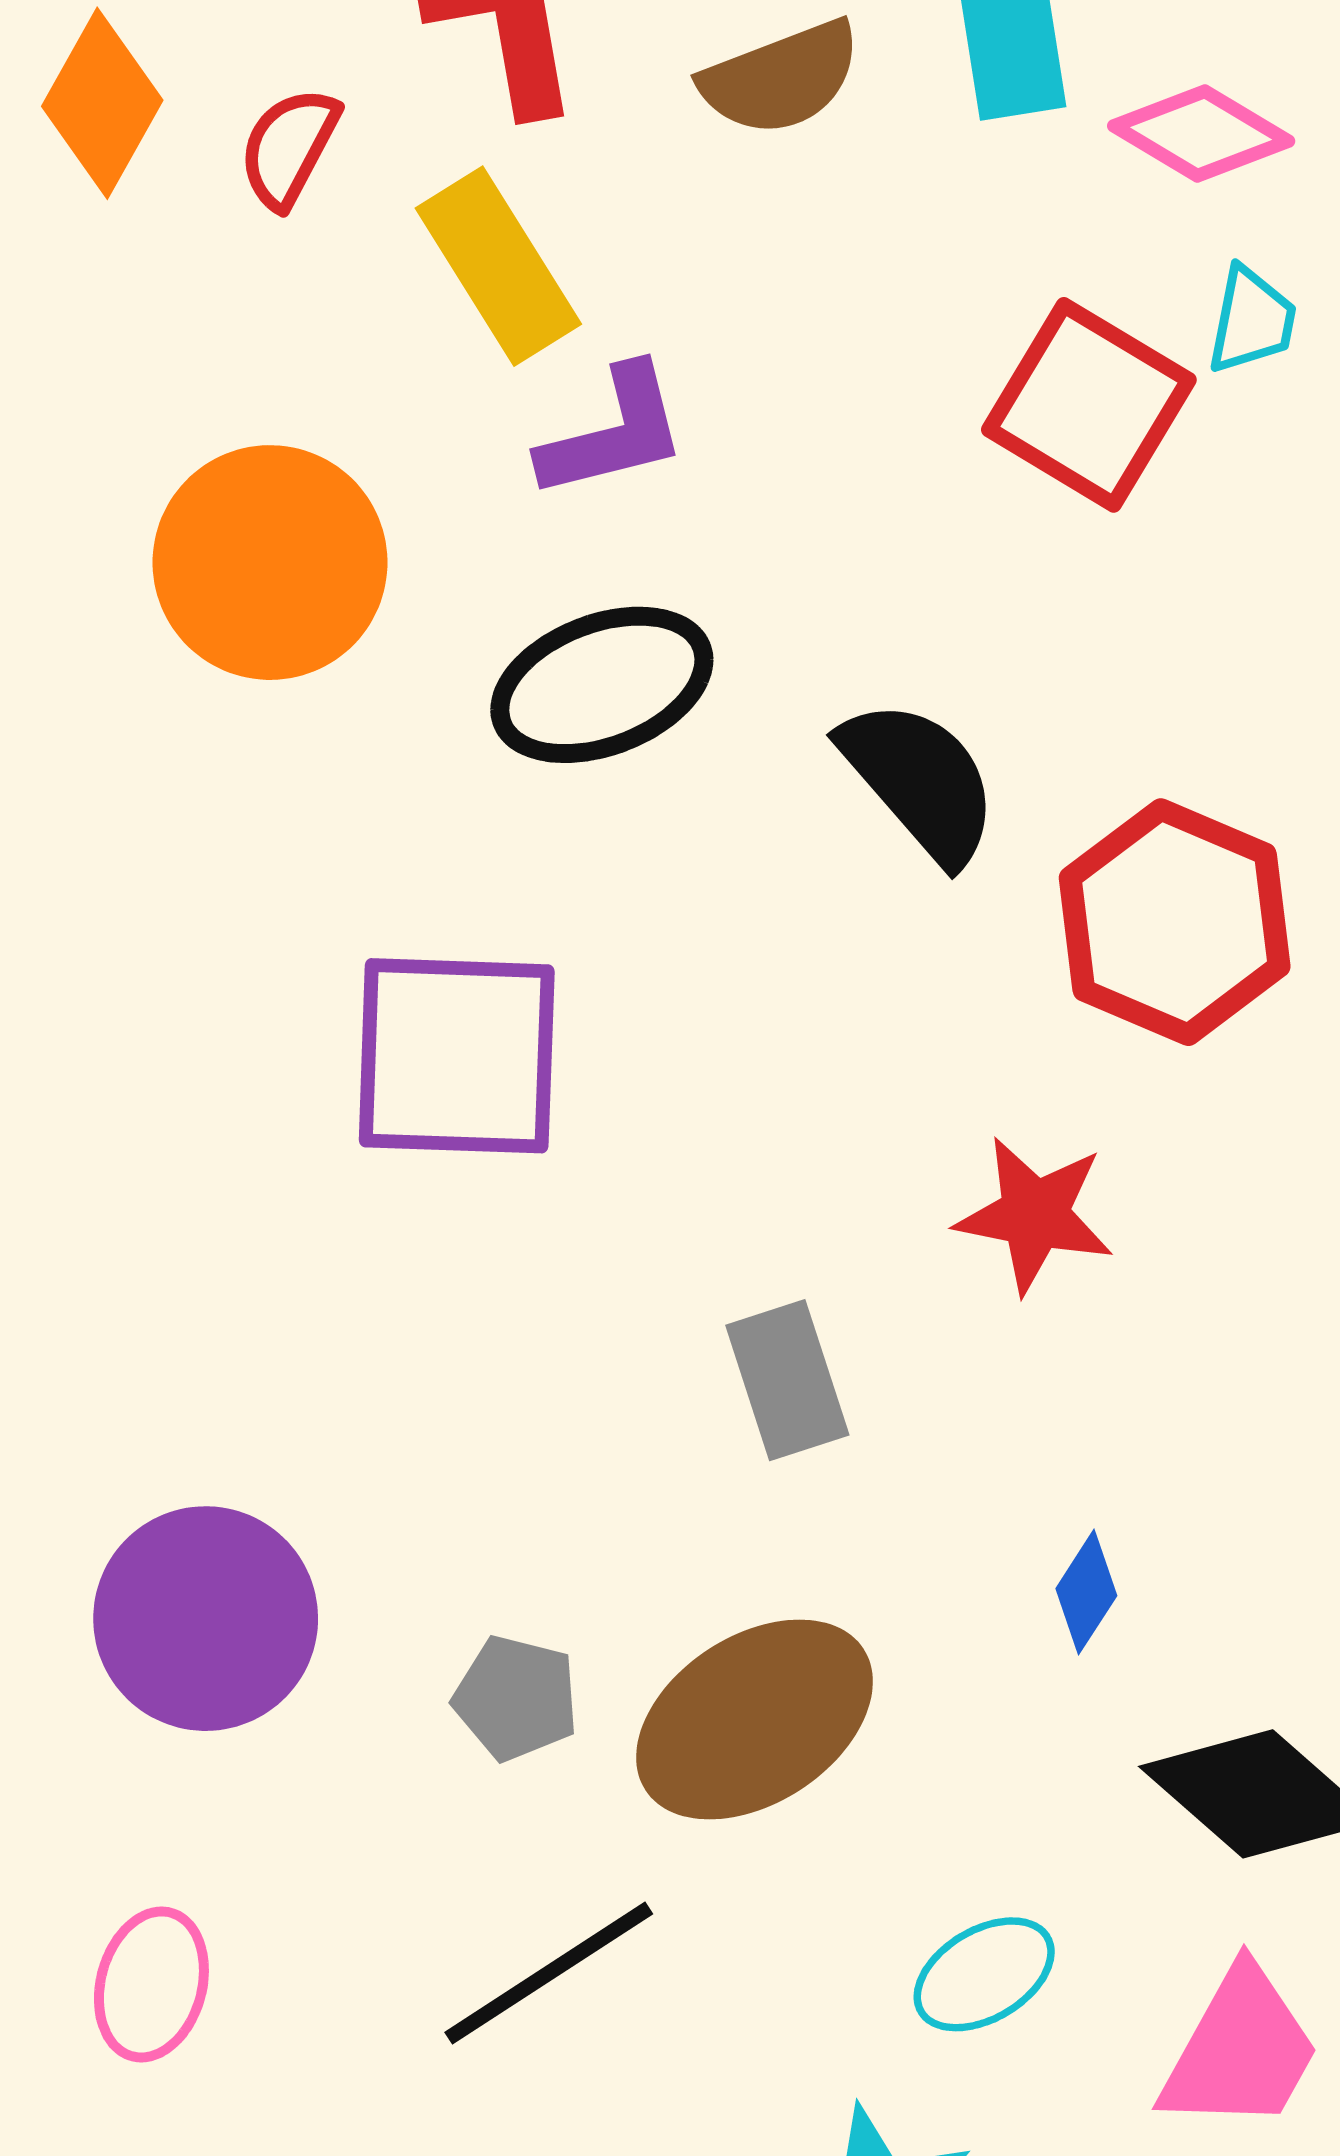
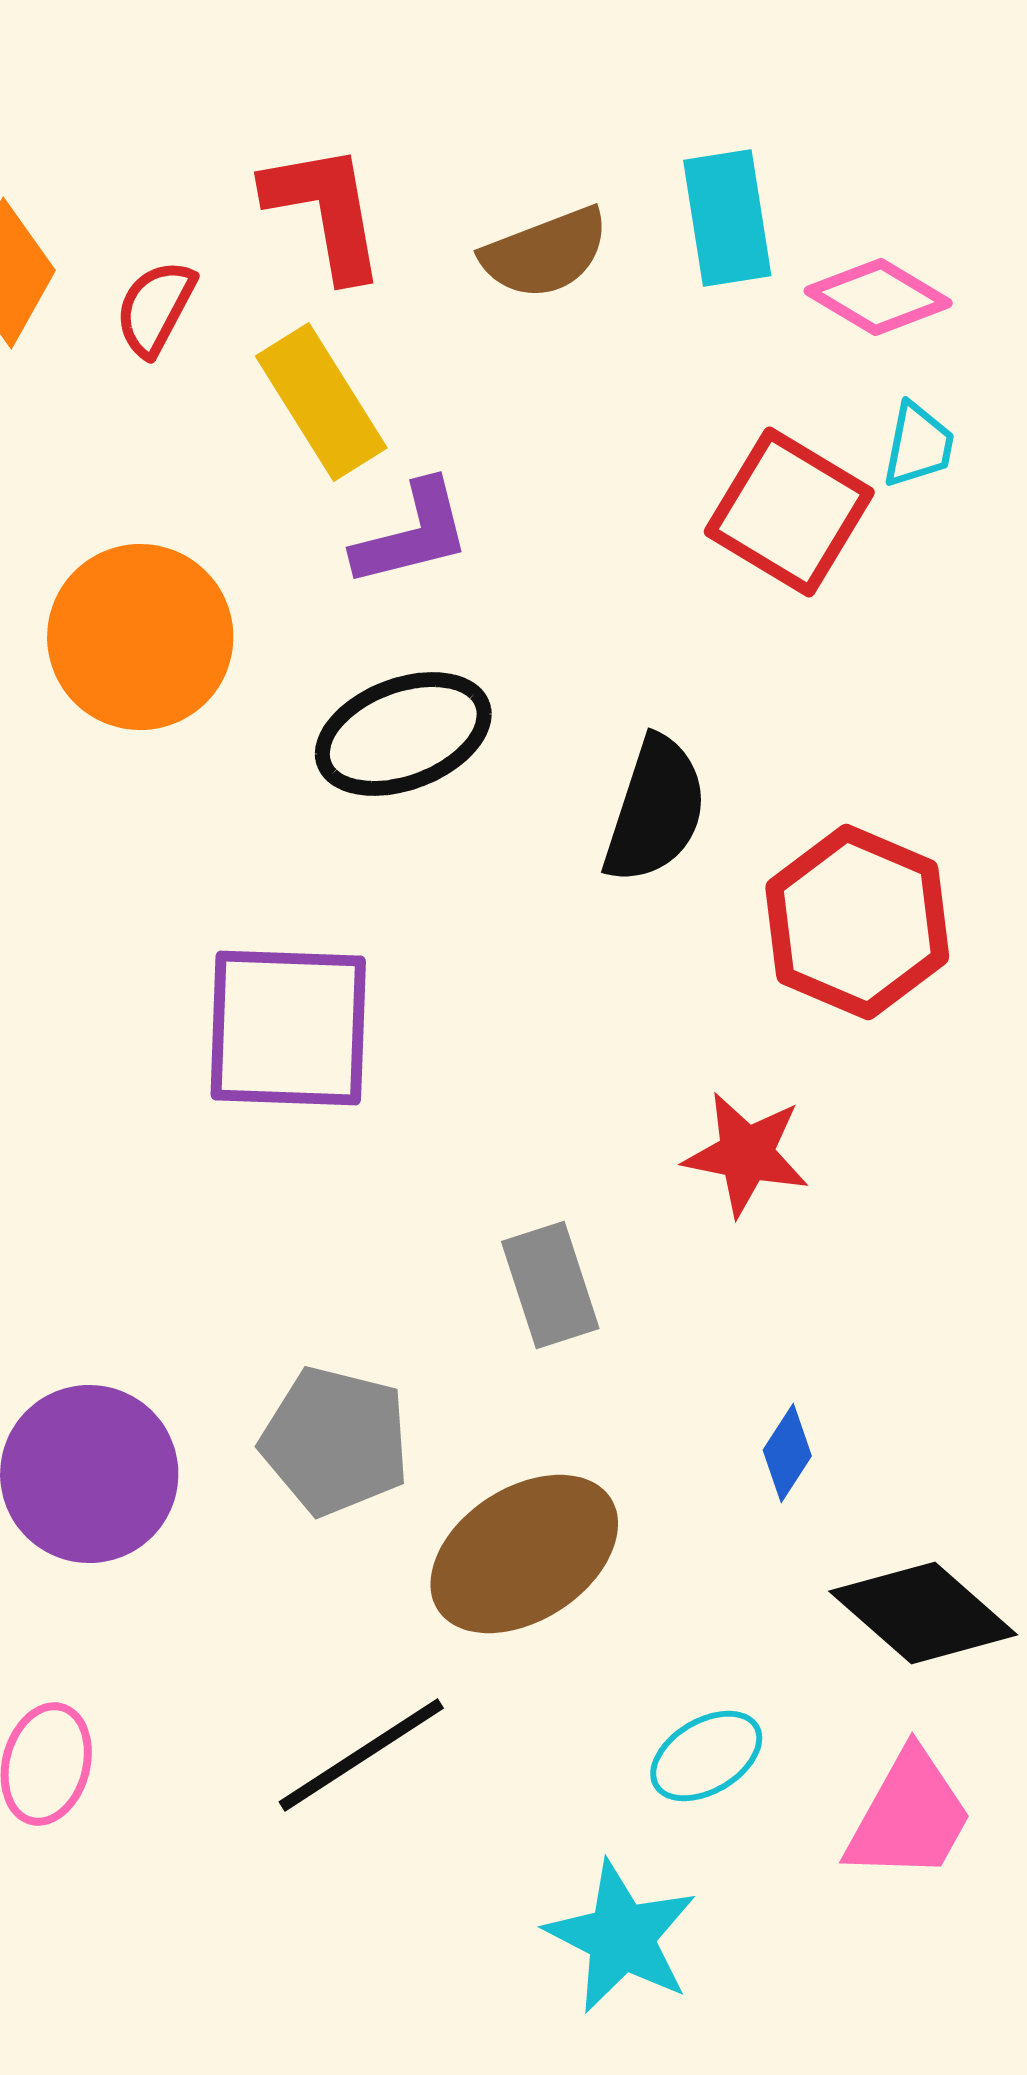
black semicircle: (920, 781) -> (655, 810), turned 59
gray pentagon: (516, 1698) -> (335, 1441), moved, size x1.5

